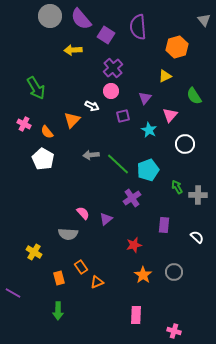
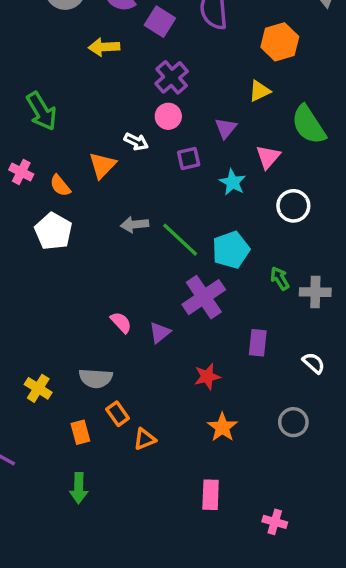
green semicircle: (194, 96) -> (309, 125), size x1.4
purple cross: (132, 198) -> (204, 297), size x1.4
gray semicircle: (68, 234) -> (96, 378), moved
gray circle: (174, 272) -> (293, 422), moved

